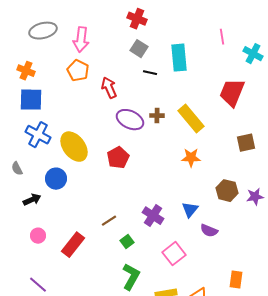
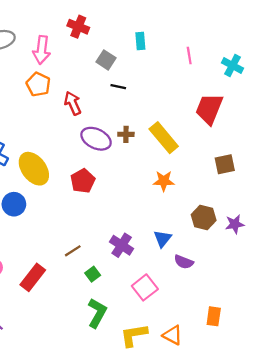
red cross: (137, 19) -> (78, 27), moved
pink line: (222, 37) -> (189, 55), moved
cyan rectangle: (179, 58) -> (140, 41), moved, size x0.6

